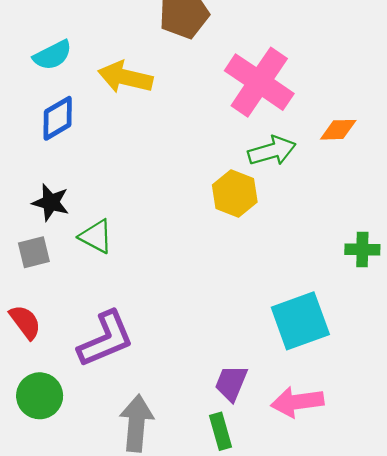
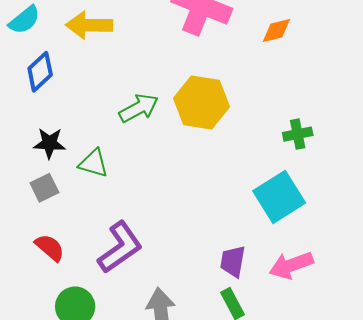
green arrow: (272, 151) -> (139, 108), moved
yellow hexagon: (235, 193) -> (201, 102), size x1.4
green cross: (362, 249) -> (298, 134), moved

